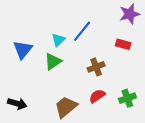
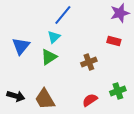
blue line: (82, 31) -> (63, 15), moved
red semicircle: (97, 96) -> (90, 100), moved
brown trapezoid: (66, 107) -> (45, 99), moved, turned -80

